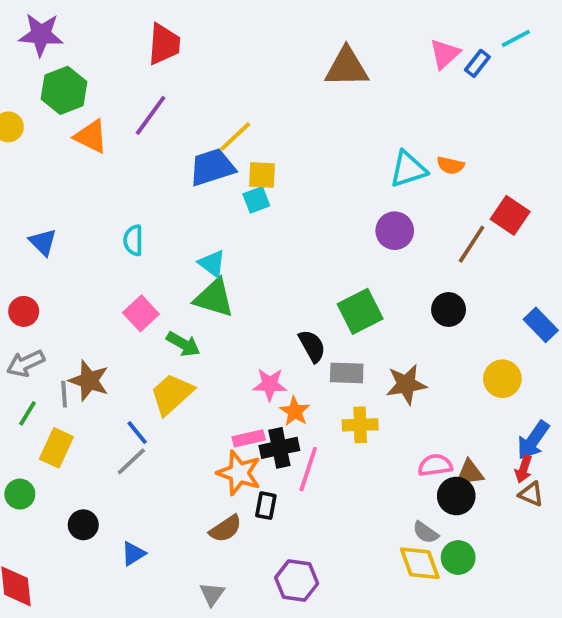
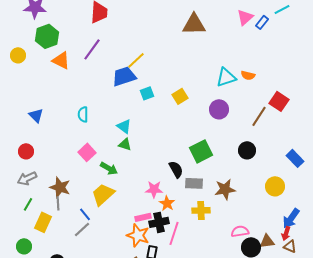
yellow square: (262, 175) -> (180, 96), moved, turned -35
green triangle: (214, 298) -> (125, 144), size x0.6
gray line: (64, 394) -> (58, 203), moved
brown triangle: (470, 473) -> (267, 241), moved

